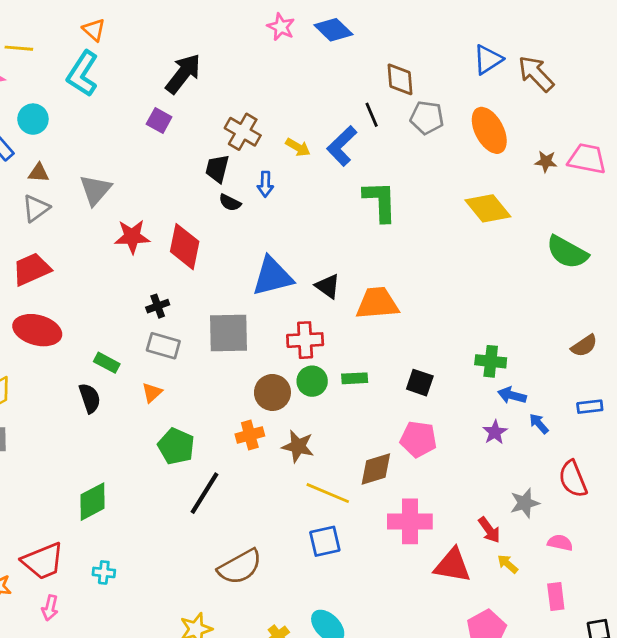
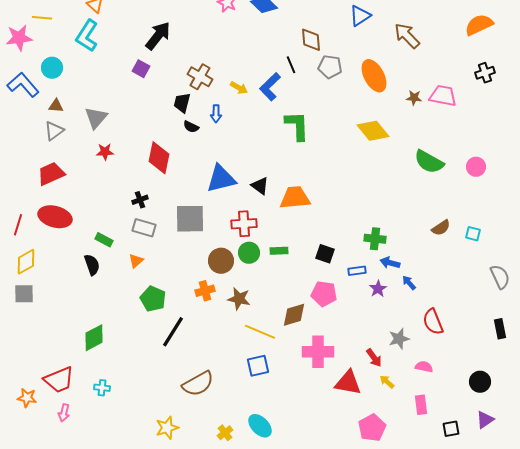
blue triangle: (488, 60) -> (360, 16), moved
red star: (132, 237) -> (105, 152), moved, size x0.7
blue rectangle: (590, 407) -> (357, 271), moved

